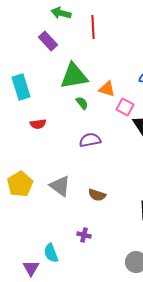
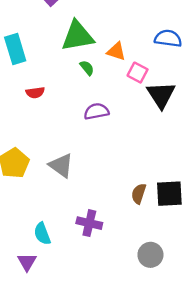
brown semicircle: (97, 195) -> (139, 194), moved, turned 90
purple cross: (84, 235) -> (89, 223), size x1.5
cyan semicircle: (51, 253) -> (42, 234), moved

